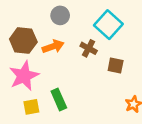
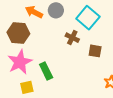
gray circle: (60, 15) -> (56, 10), moved
orange arrow: (53, 46) -> (34, 12), moved, turned -132
green rectangle: (59, 100) -> (46, 71), moved

